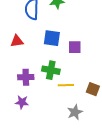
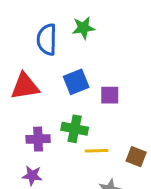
blue square: (52, 38) -> (76, 82), turned -30
red triangle: (17, 41) -> (25, 86), size x1.5

